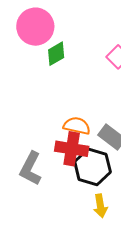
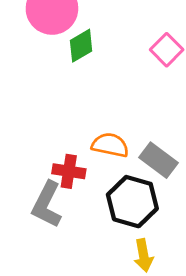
red cross: (72, 149) -> (69, 171), moved, size x0.7

